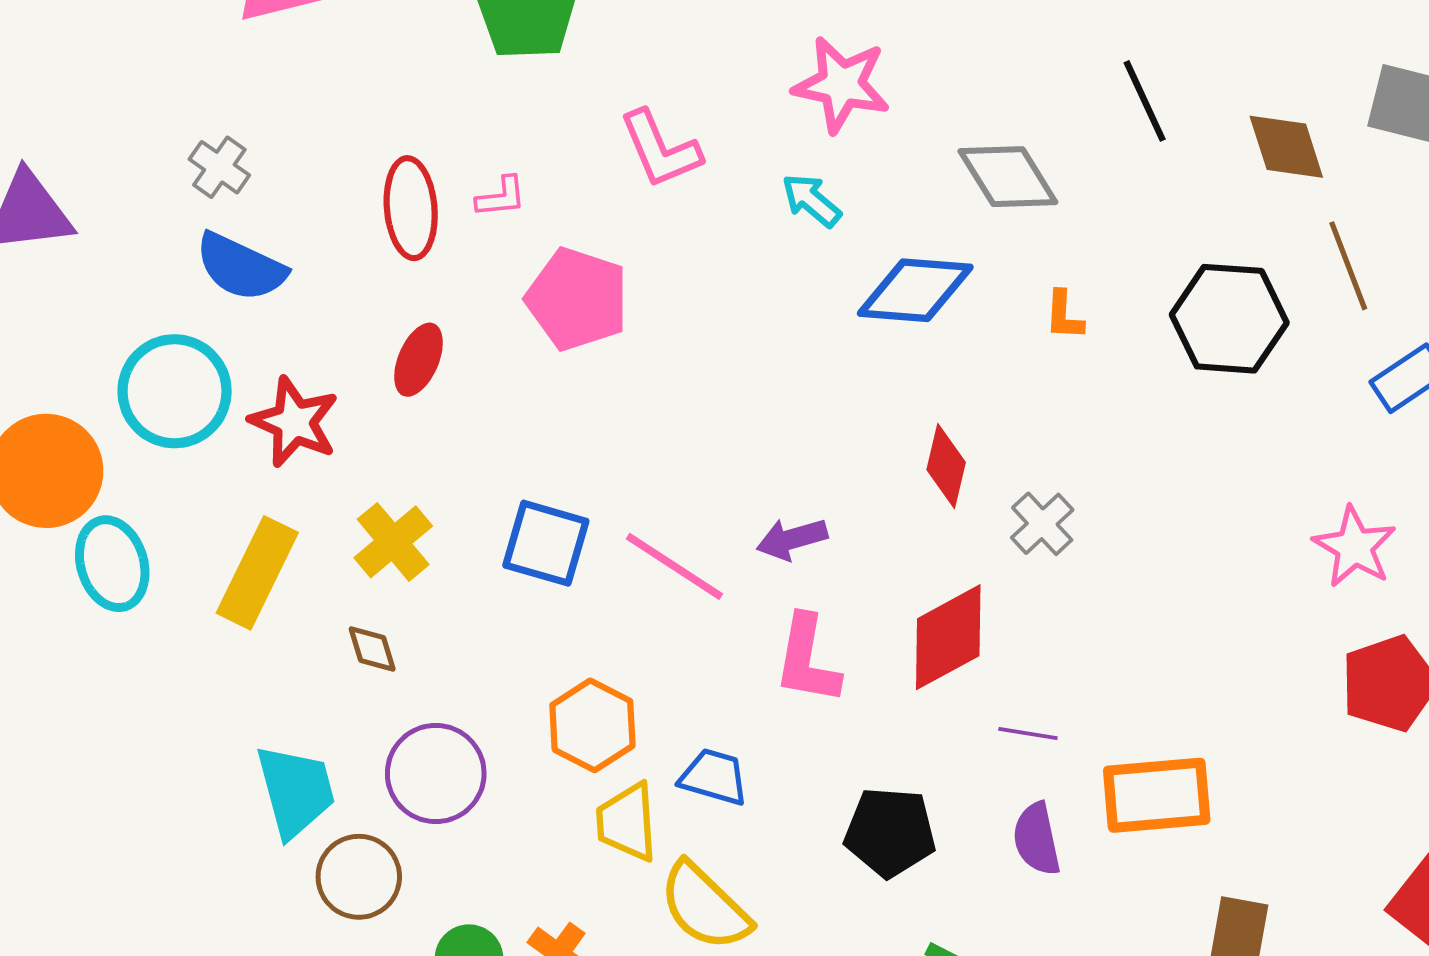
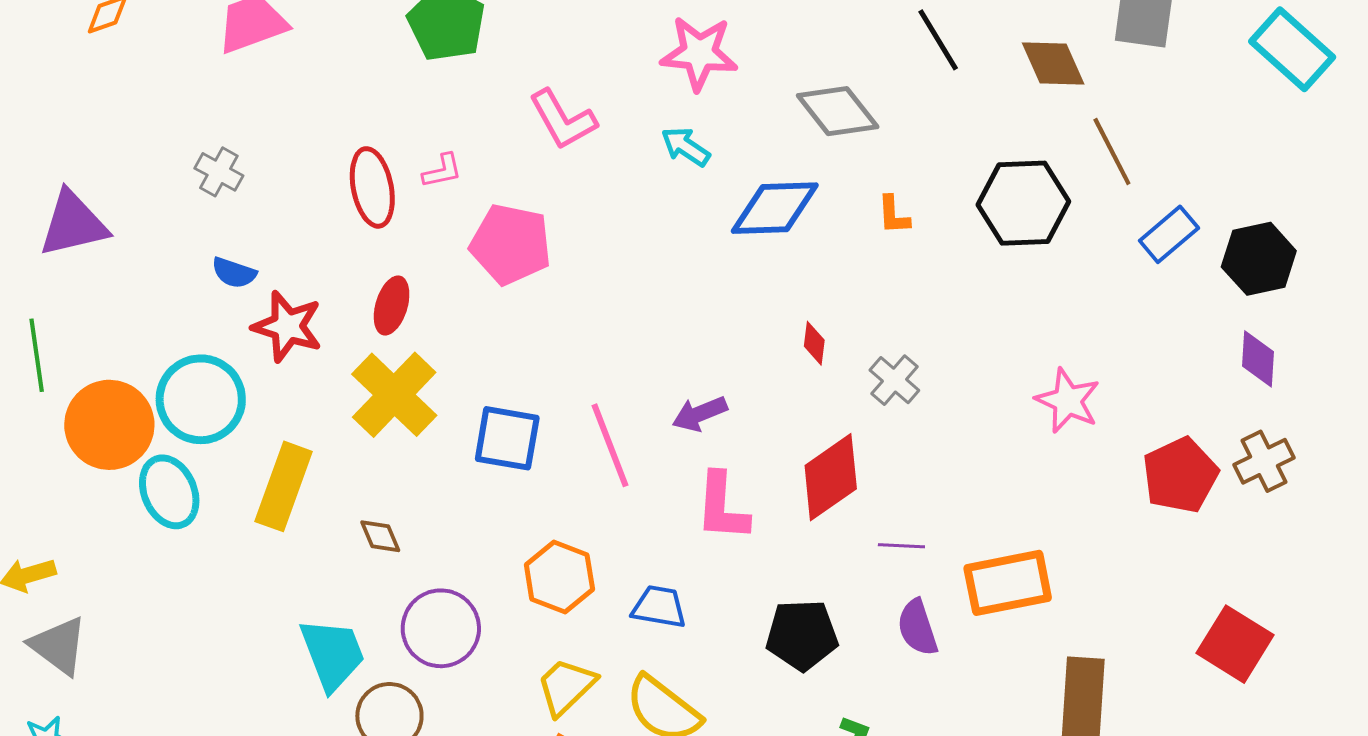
blue semicircle: (241, 267) -> (234, 273), moved, size x0.6
cyan circle: (175, 391) -> (201, 399), moved
red star: (294, 422) -> (287, 326), moved
red diamond: (946, 466) -> (814, 343), size x0.7
yellow cross: (393, 542) -> (394, 395), moved, size x1.4
pink star: (1355, 547) -> (1068, 401), moved
pink line: (674, 566) -> (610, 445), turned 42
yellow trapezoid: (627, 822) -> (566, 686), moved, turned 56

